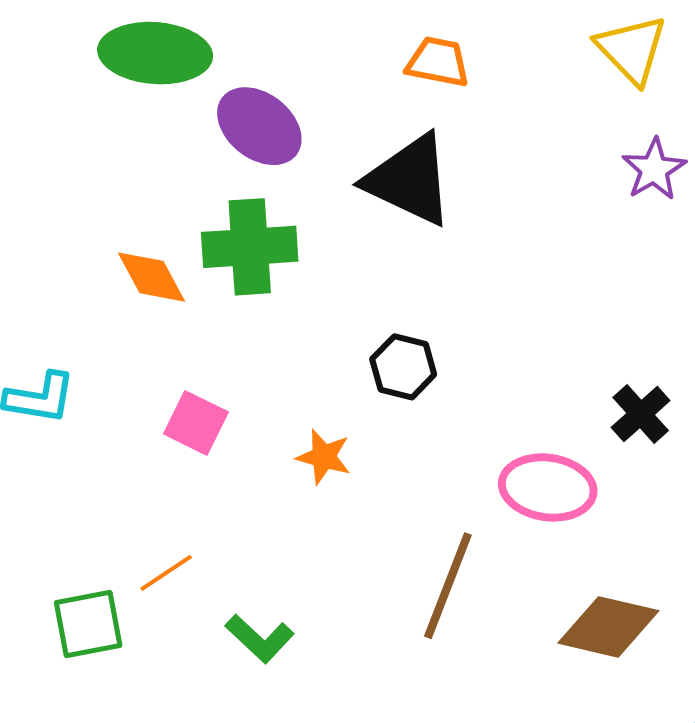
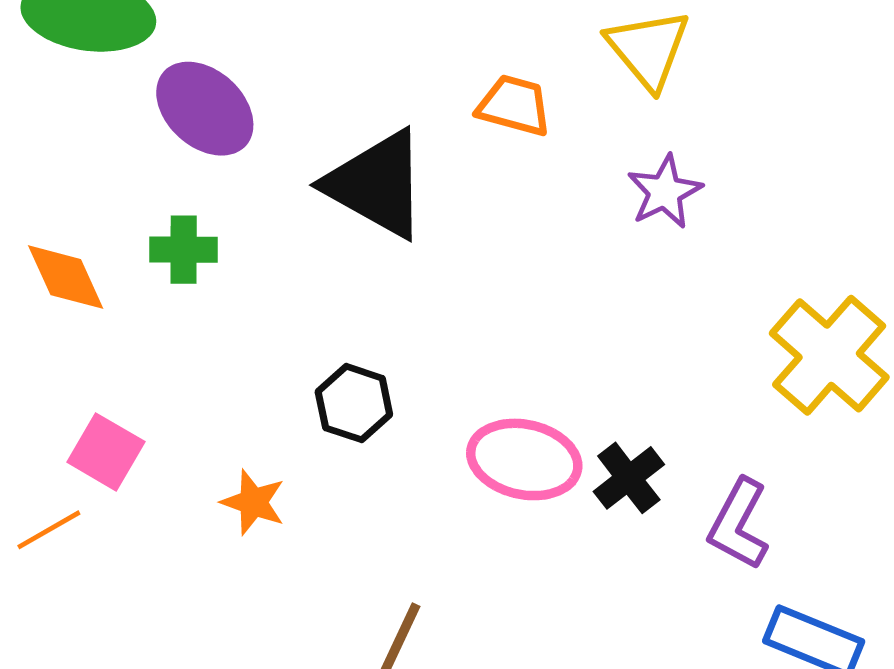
orange trapezoid: (438, 62) -> (514, 106), moved
green cross: (250, 247) -> (184, 250), size x0.6
pink ellipse: (548, 487) -> (524, 459), moved
orange line: (166, 573) -> (49, 530), moved

